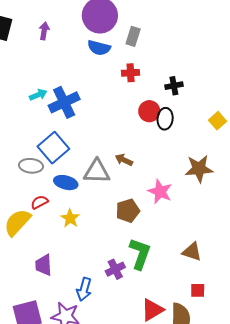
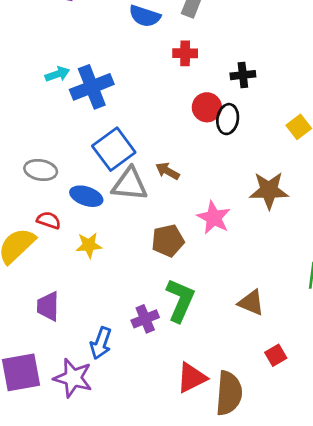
blue square: (53, 148) -> (114, 149), moved
red semicircle: (39, 202) -> (49, 220), turned 42
yellow star: (70, 218) -> (89, 245), turned 30
red square: (198, 290) -> (276, 355), moved, turned -35

